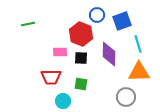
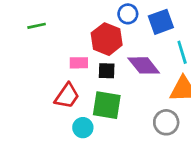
purple diamond: (109, 54) -> (144, 65), turned -40
red trapezoid: (51, 77) -> (67, 96), turned -55
green square: (81, 84) -> (107, 105), size x1.6

